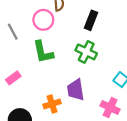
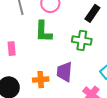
green cross: (86, 52) -> (82, 40), turned -30
pink rectangle: (13, 78) -> (12, 49), turned -72

